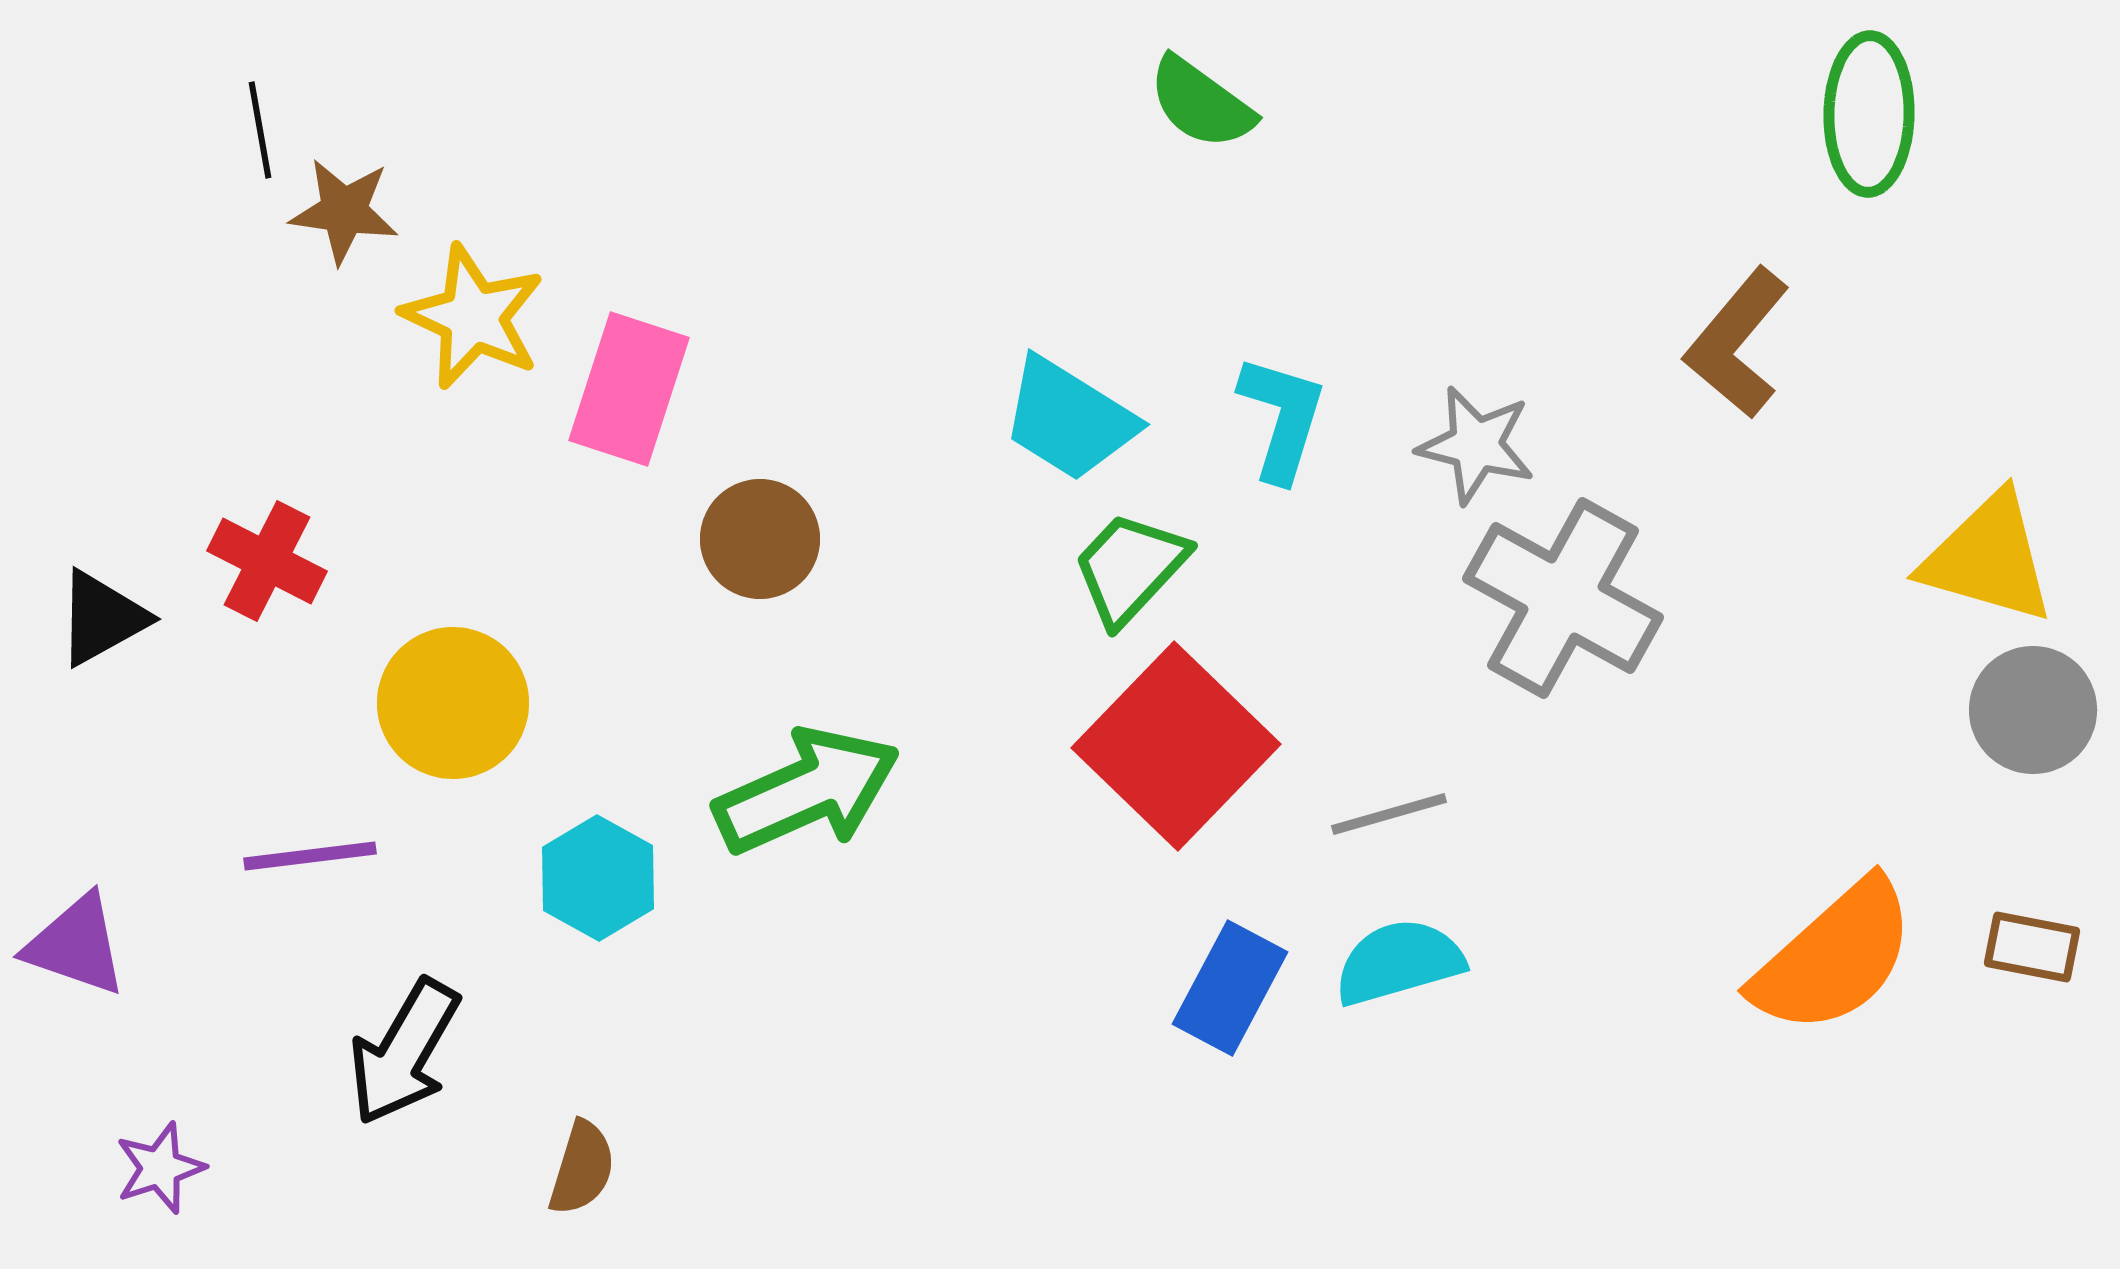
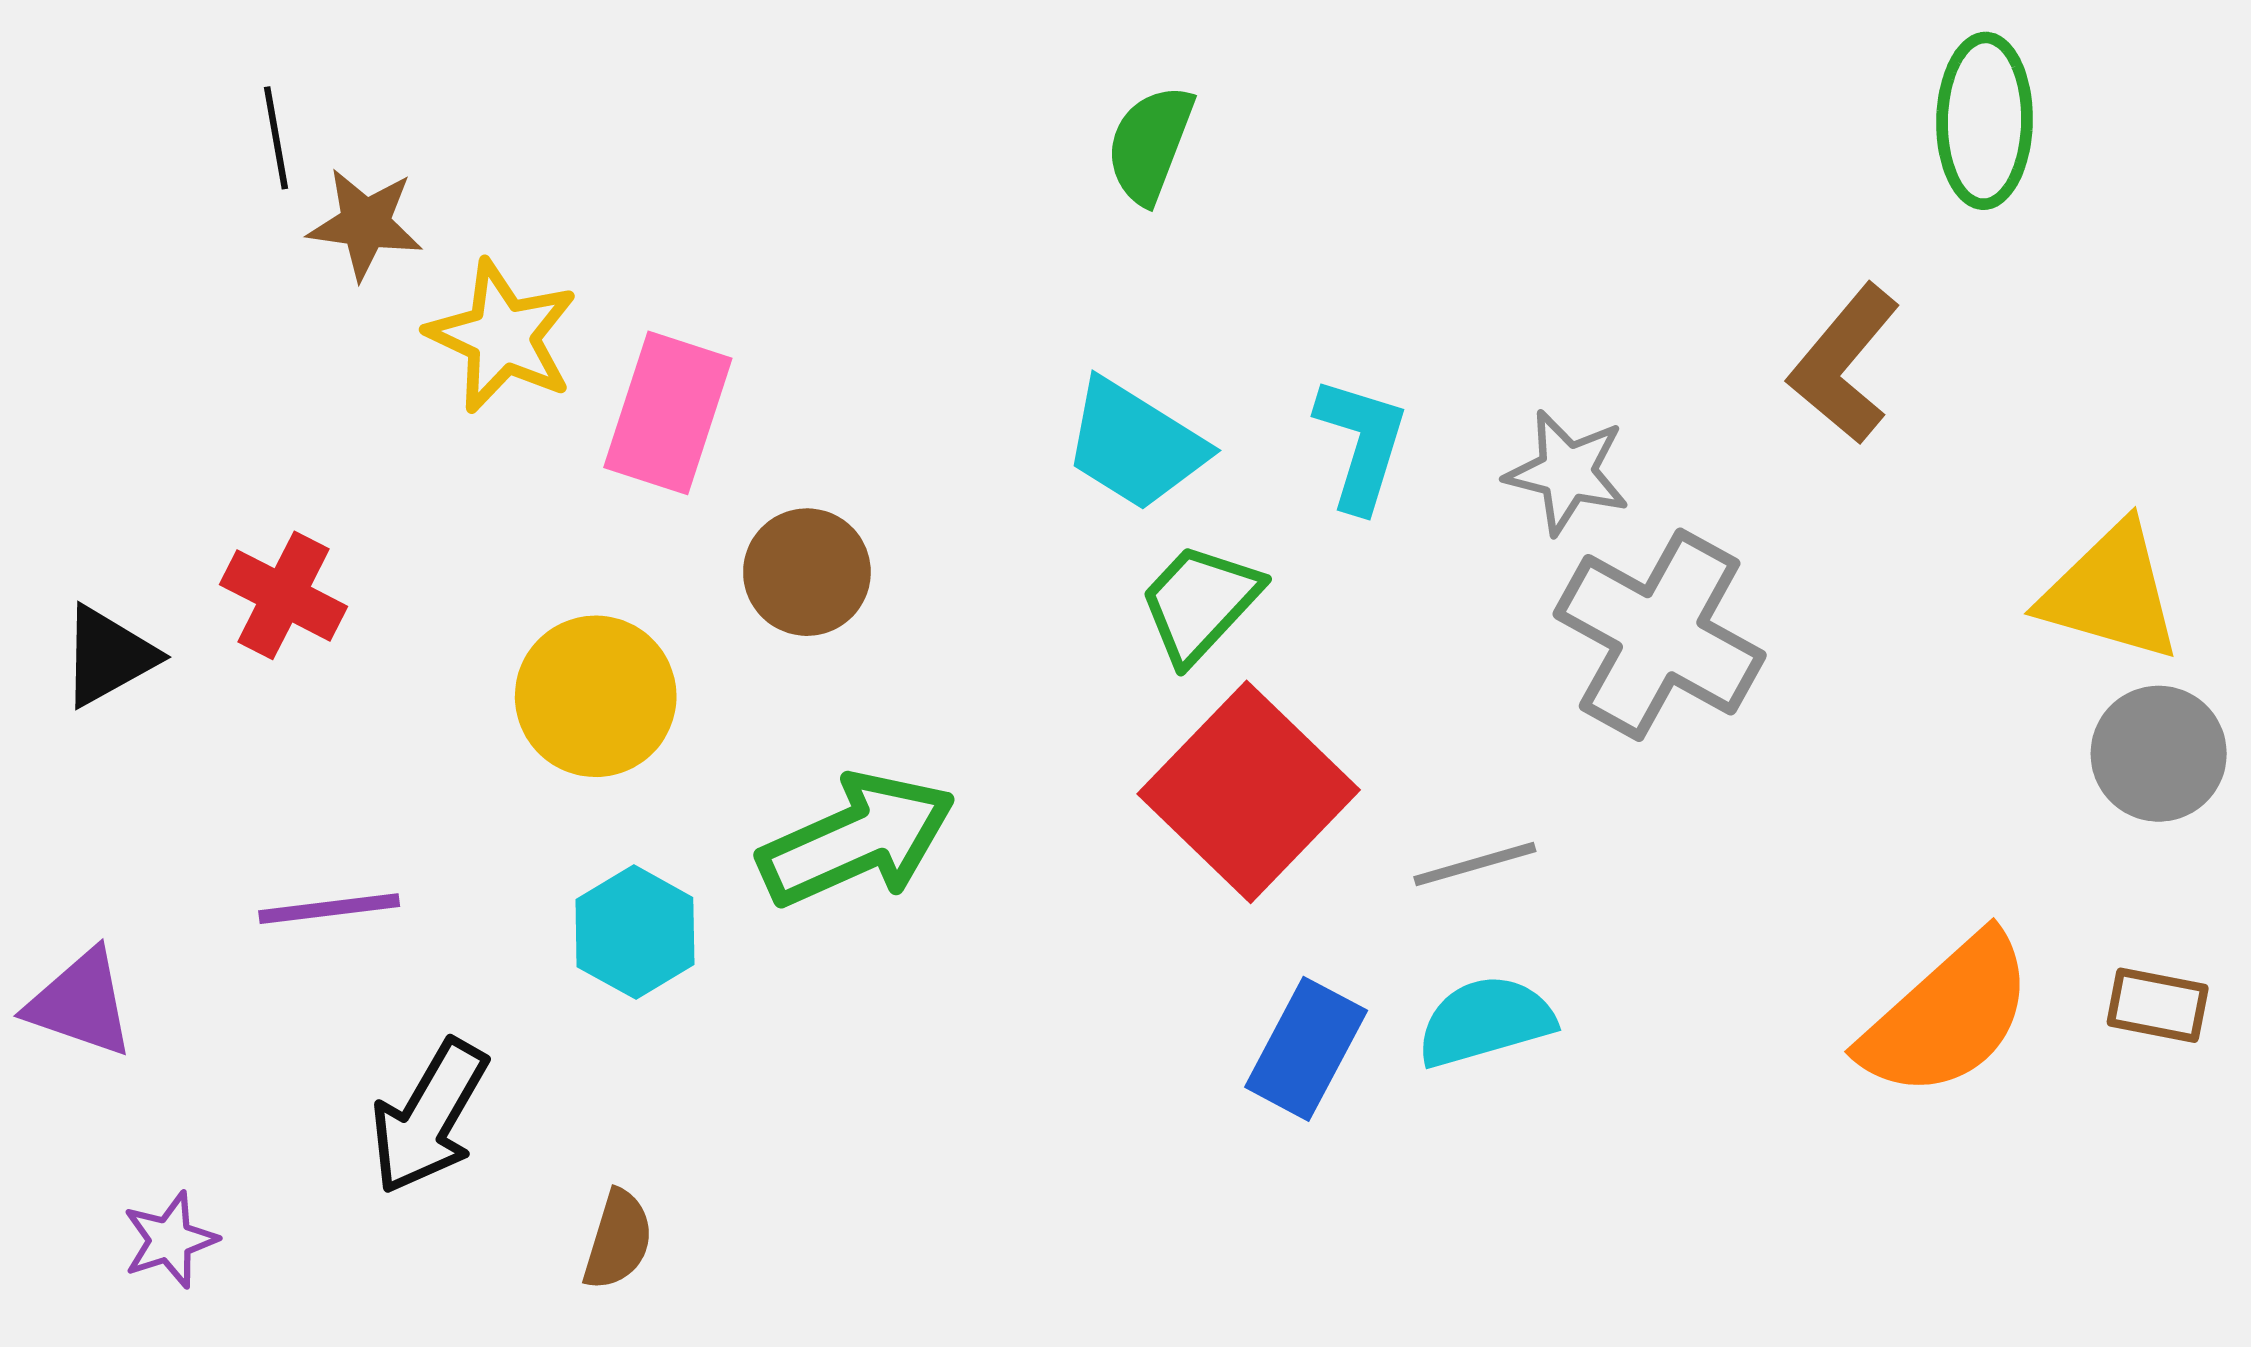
green semicircle: (1201, 103) -> (1150, 144), moved, turned 75
yellow circle: (453, 703) -> (596, 696), moved

